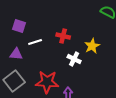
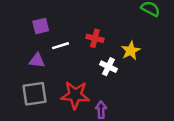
purple square: (19, 26) -> (41, 26), turned -32
gray square: (14, 81) -> (35, 94), turned 30

